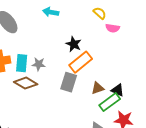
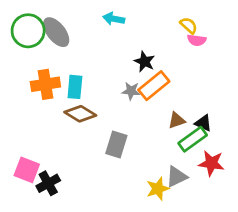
yellow semicircle: (100, 13) -> (189, 25), moved
gray star: (39, 64) -> (131, 91), moved
gray rectangle: (69, 82) -> (116, 144), moved

